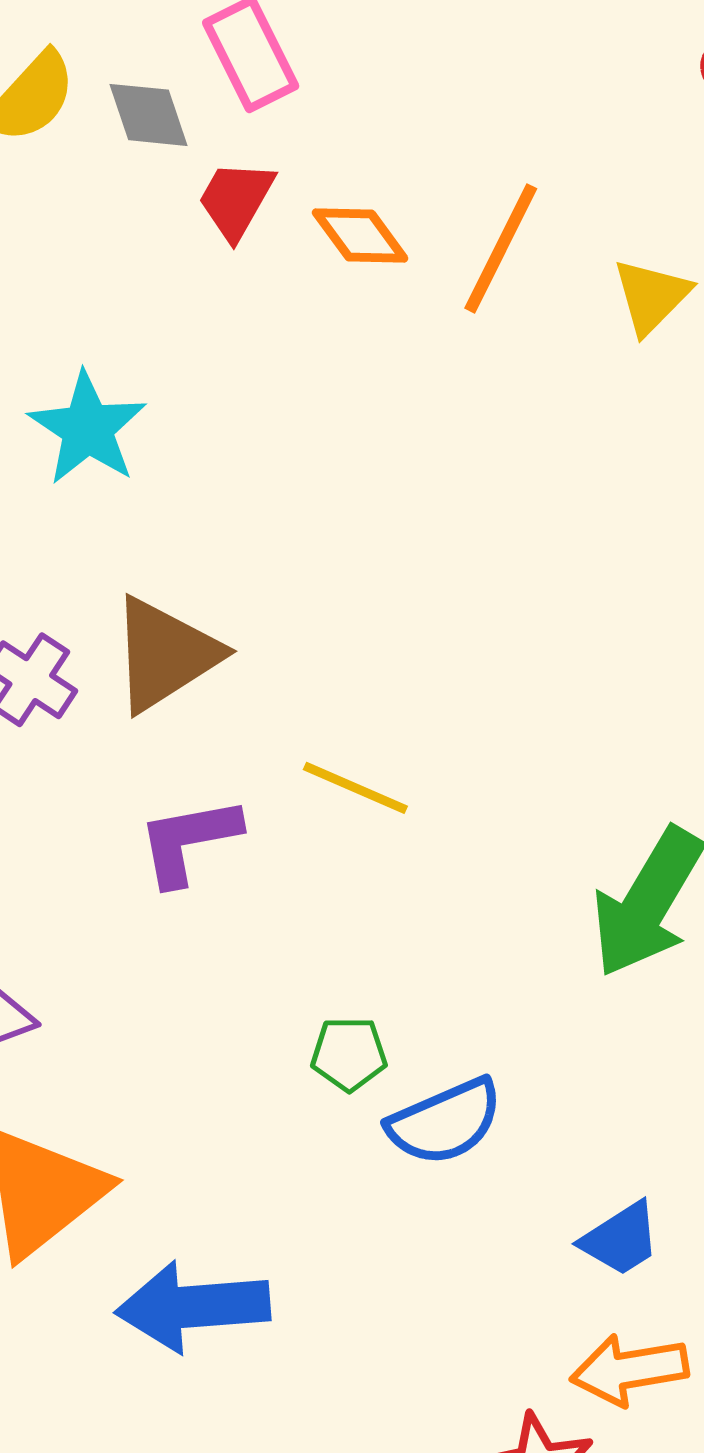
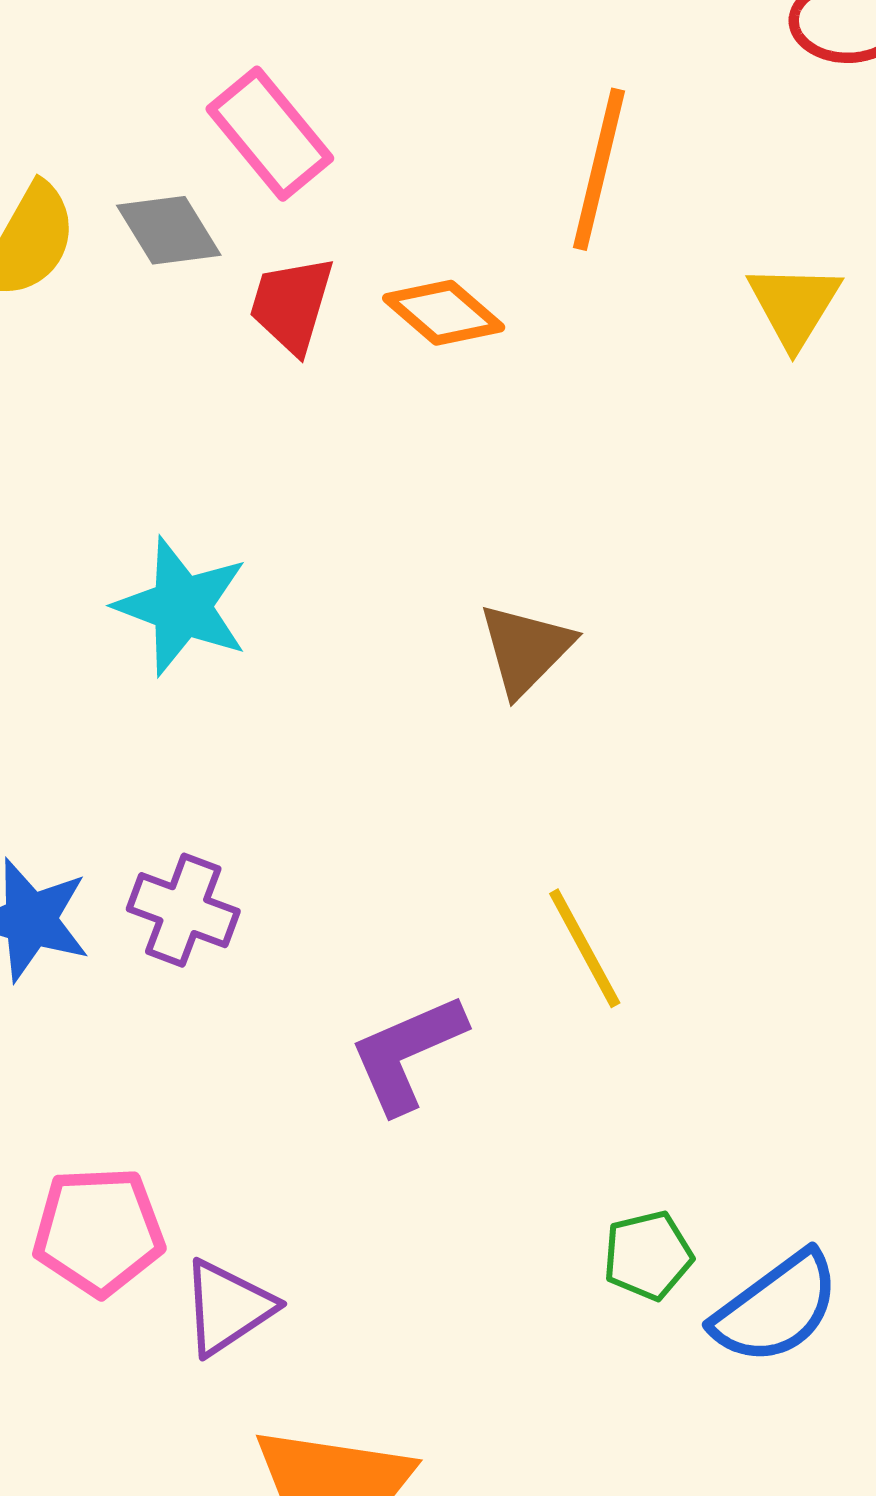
orange line: (501, 248) -> (599, 169), moved
brown triangle: (165, 654) -> (526, 649), moved, size x0.7
yellow line: (355, 788) -> (585, 948), turned 51

